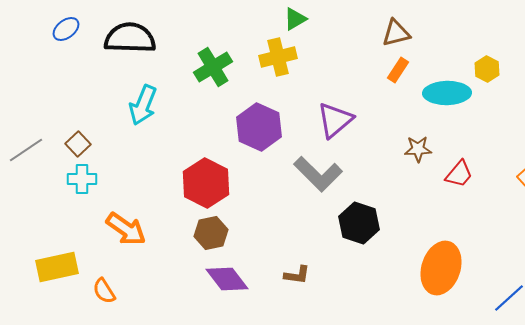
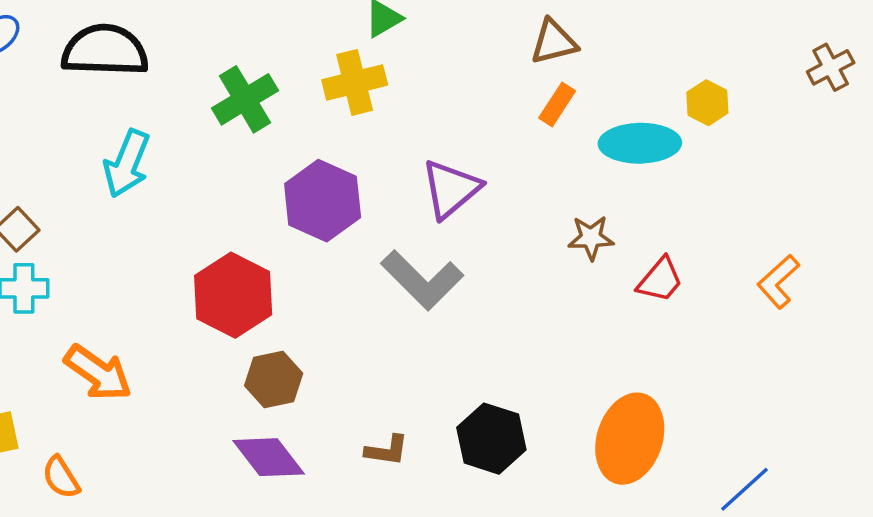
black hexagon: (359, 223) -> (491, 439), moved
brown hexagon: (211, 233) -> (274, 380), moved

